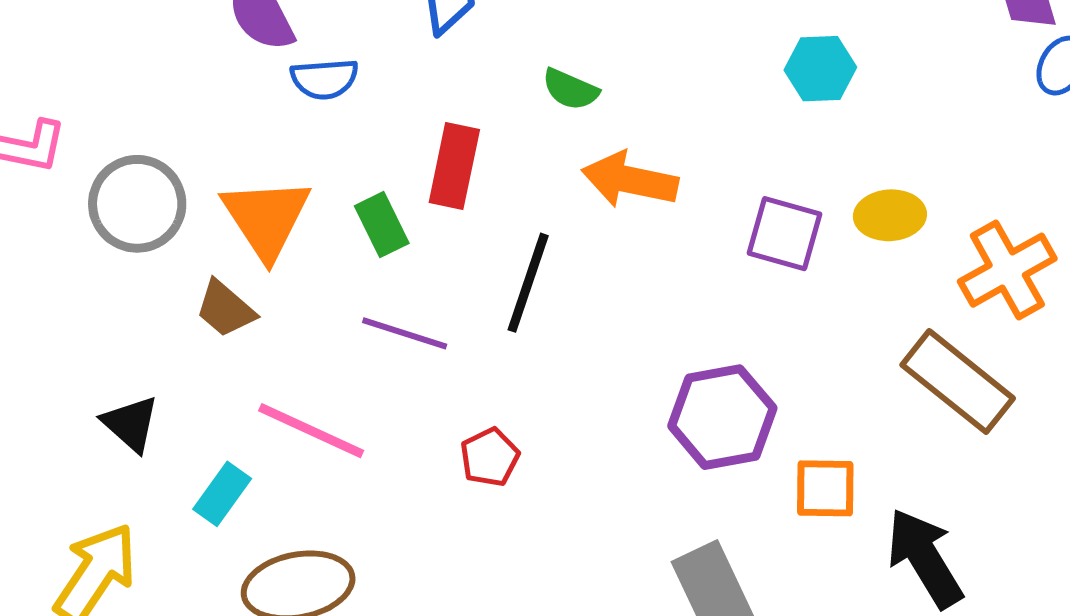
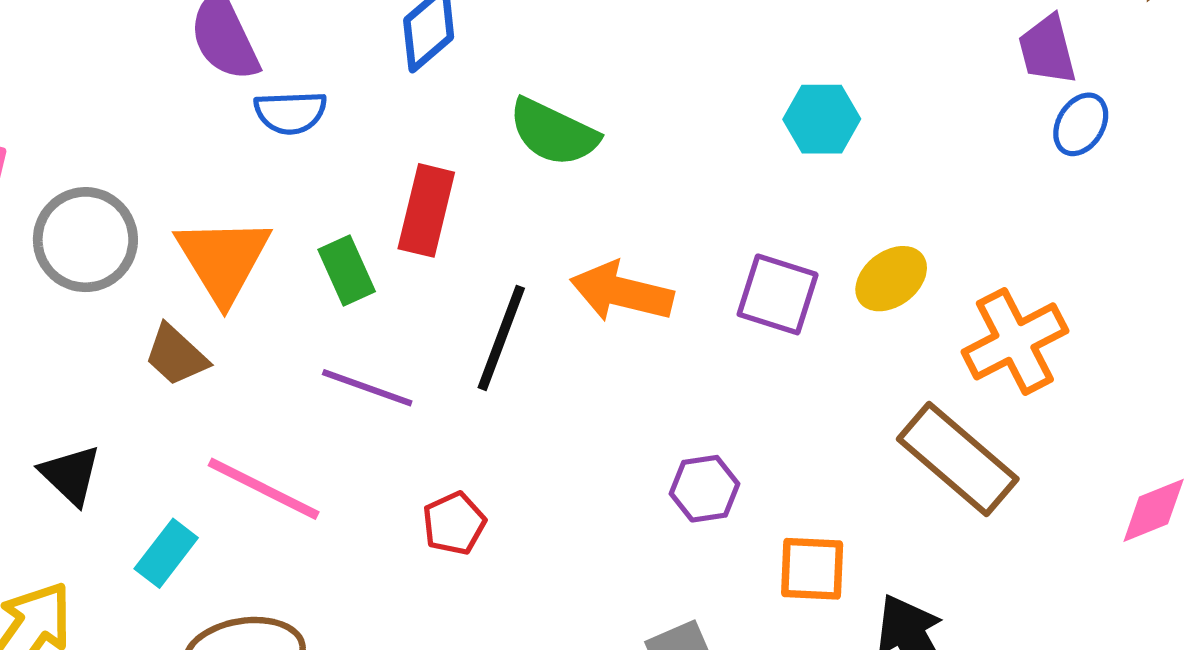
green semicircle: (570, 89) -> (553, 132), size x1.5
orange arrow: (630, 180) -> (622, 292), moved
yellow ellipse: (890, 215) -> (891, 279), turned -36
purple hexagon: (722, 417) -> (704, 489), size x0.6

